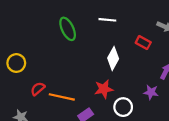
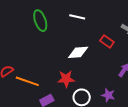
white diamond: (113, 58) -> (78, 52), turned 50
purple star: (151, 92) -> (108, 95), moved

